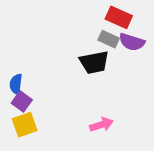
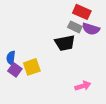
yellow square: (25, 125) -> (32, 67), moved
pink arrow: (101, 125) -> (83, 86), moved

